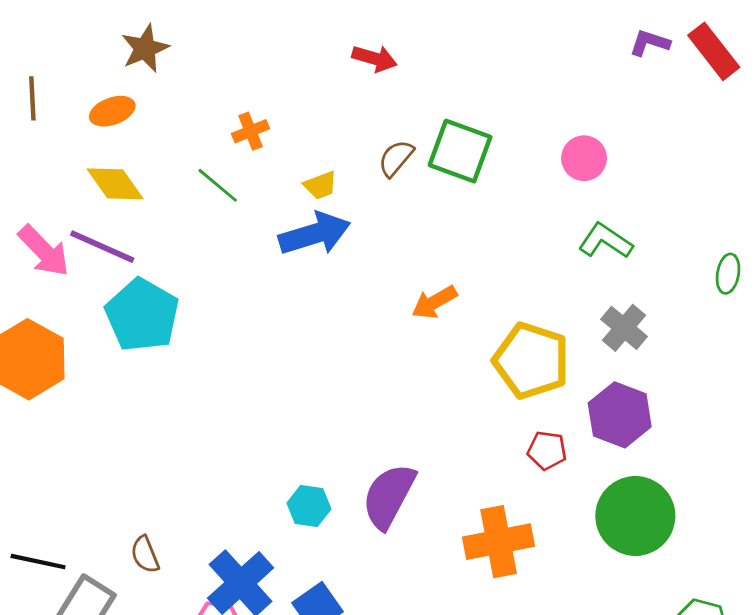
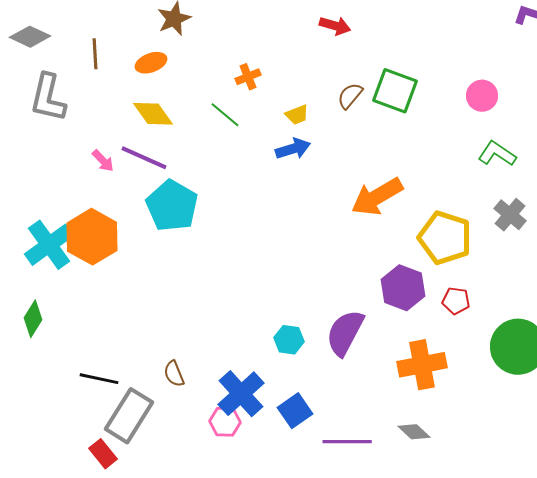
blue arrow: (315, 234) -> (293, 149), size x0.7
pink arrow: (44, 251) -> (103, 161), size x0.6
orange arrow: (434, 302) -> (377, 197), size x1.6
purple hexagon: (620, 415) -> (403, 288), moved

